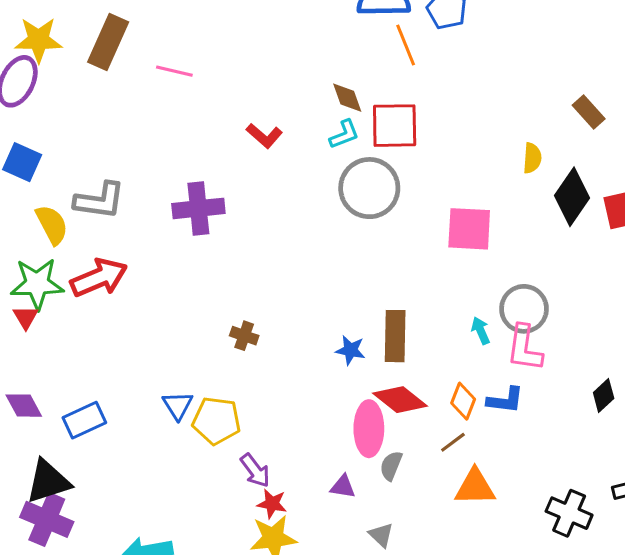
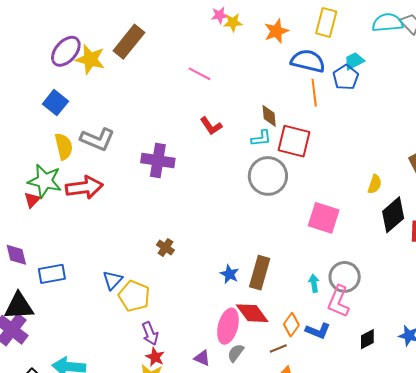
yellow star: (39, 40) -> (90, 59), moved
pink line: (174, 71) -> (199, 74), moved
black diamond: (604, 396) -> (367, 339), moved

